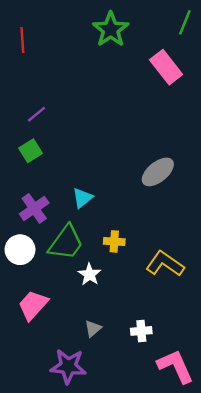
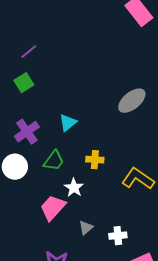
green trapezoid: (66, 243) -> (54, 161), size x0.7
pink trapezoid: (33, 305) -> (53, 208), moved
gray triangle: (93, 329) -> (86, 228), moved

